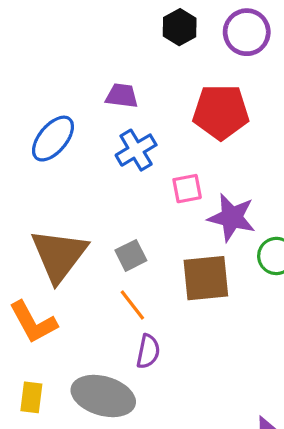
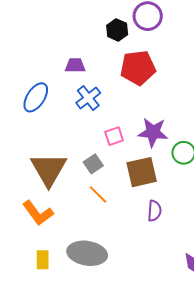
black hexagon: (180, 27) -> (117, 30), moved
pink square: (187, 189) -> (114, 136), moved
purple semicircle: (148, 351) -> (154, 211), moved

